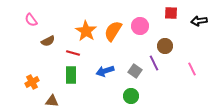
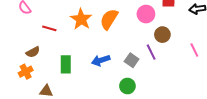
pink circle: (140, 26) -> (146, 14), moved
brown semicircle: (48, 41) -> (33, 52), moved
red line: (73, 53) -> (49, 28), moved
pink line: (192, 69) -> (194, 50), moved

